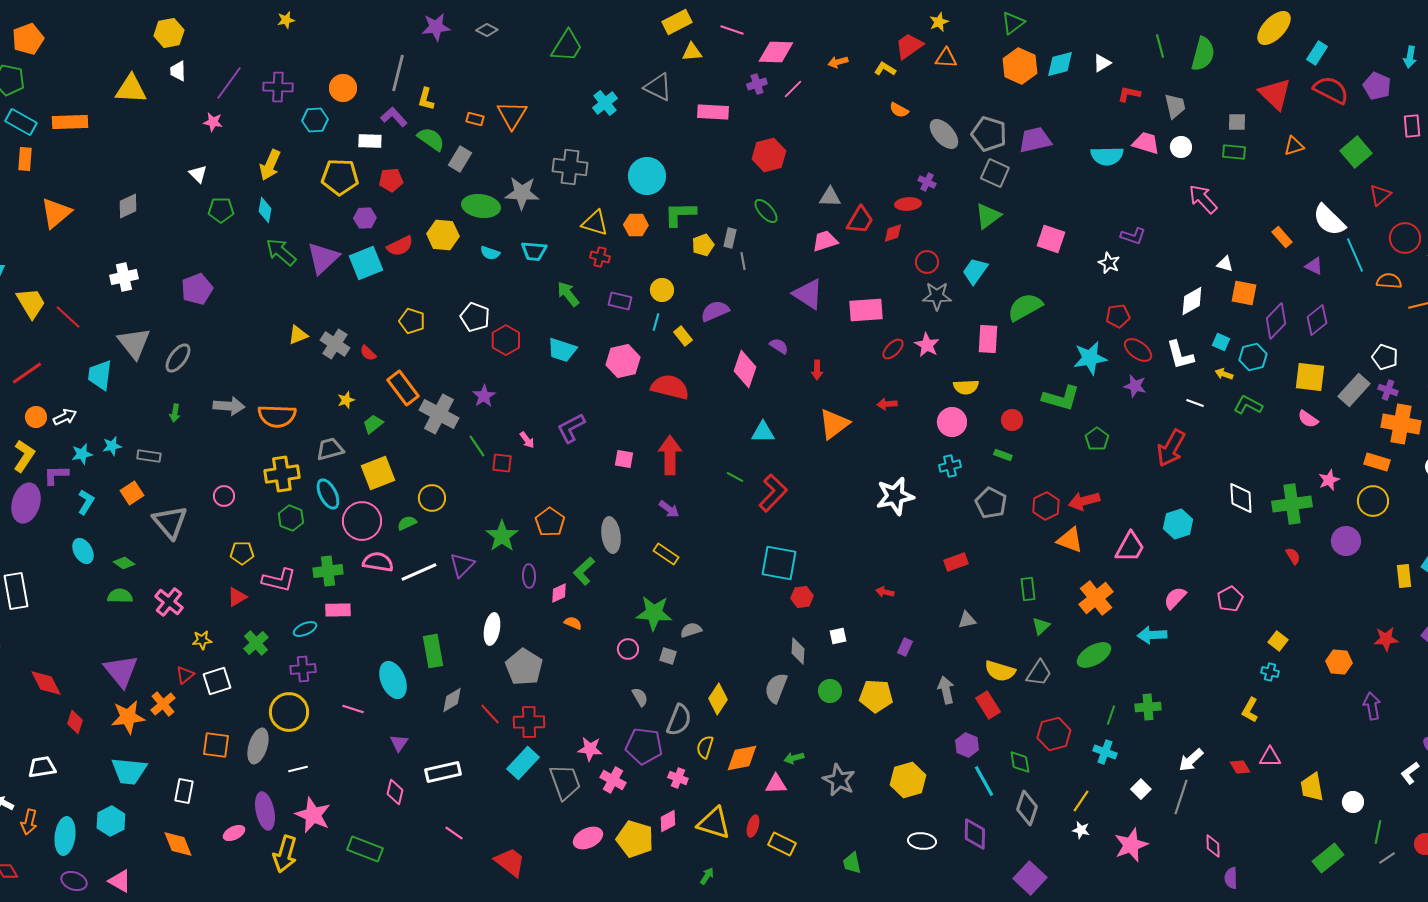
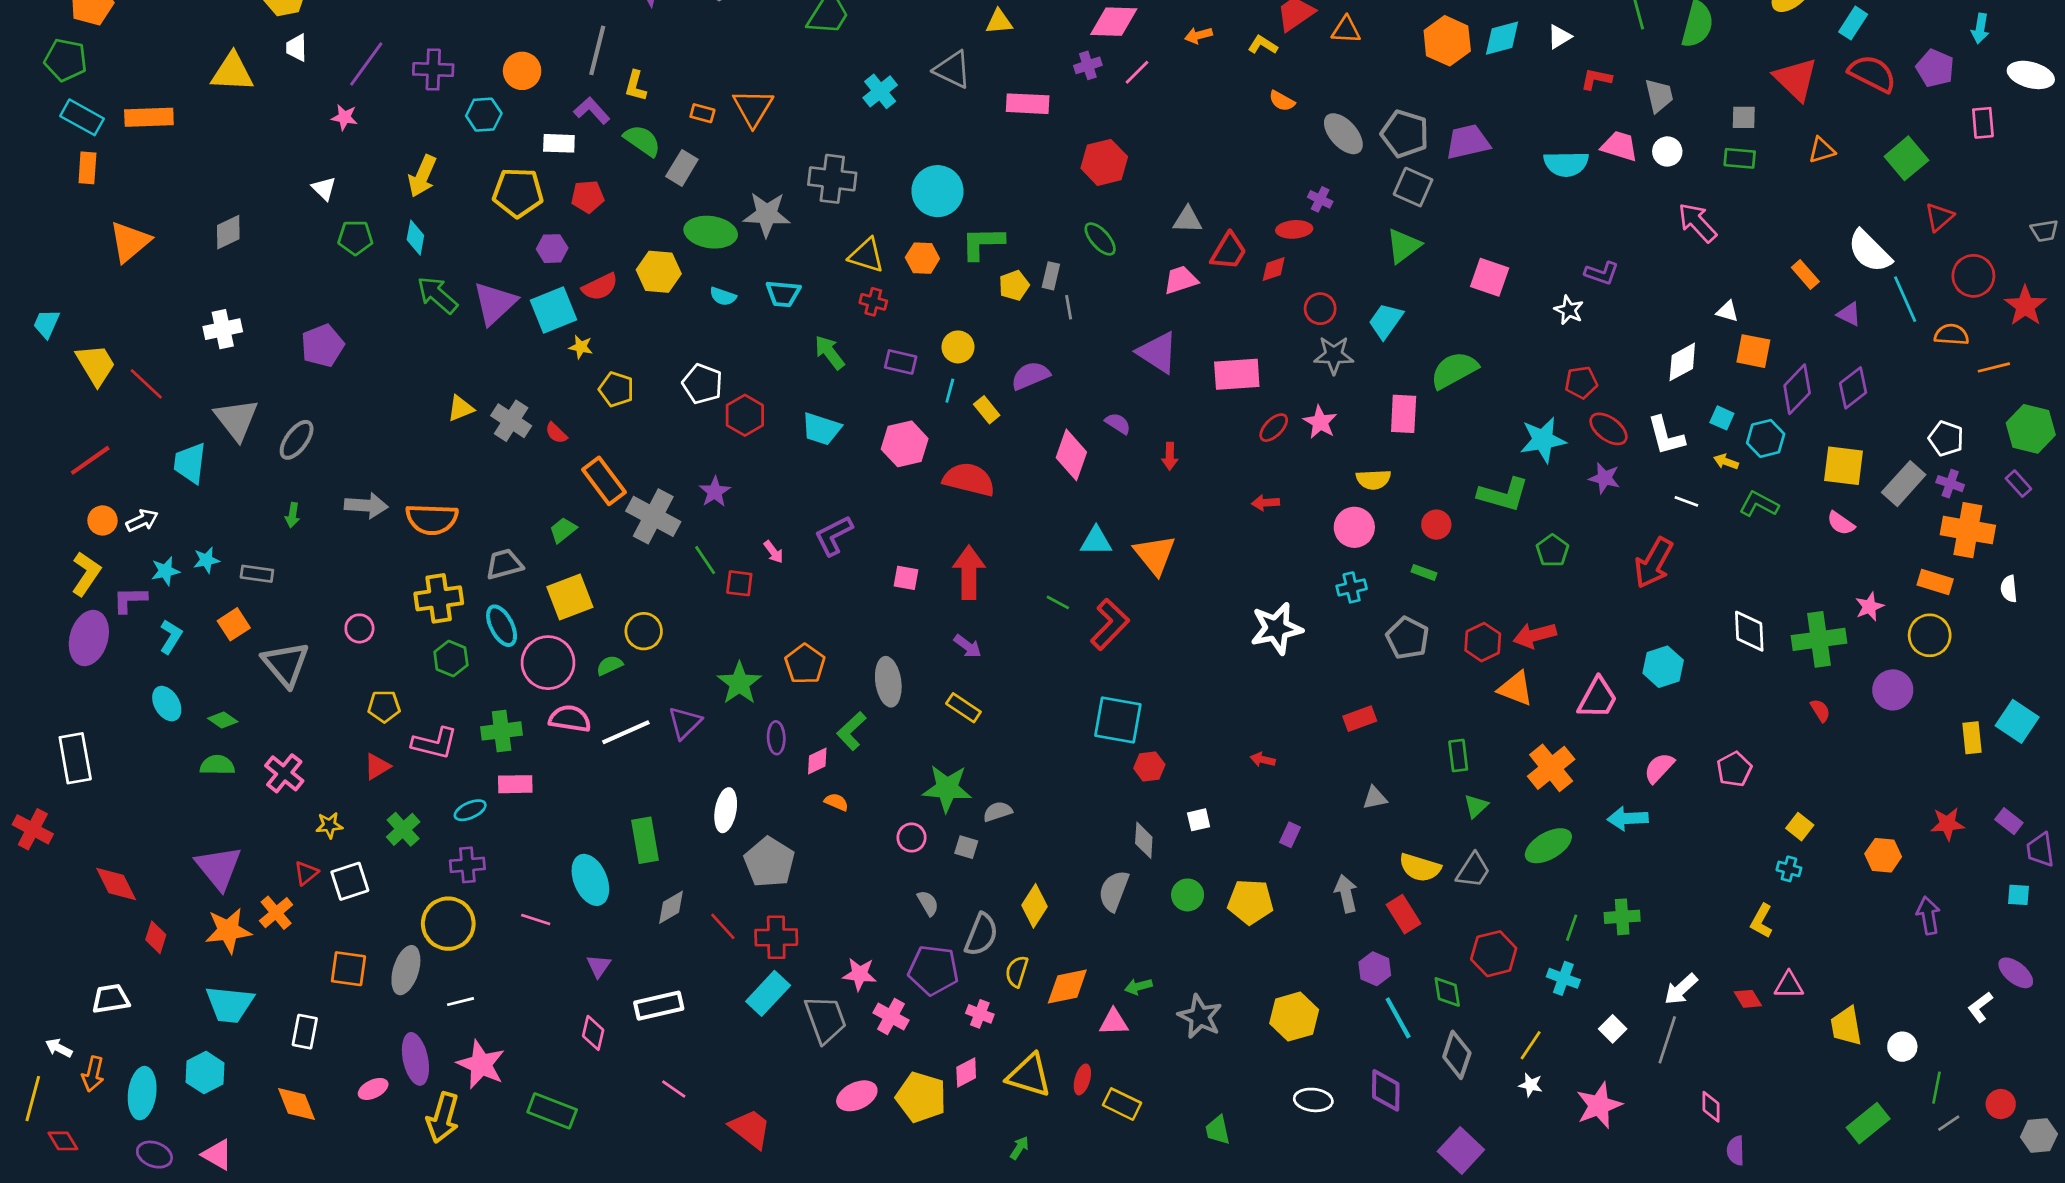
yellow star: (346, 400) -> (581, 347), moved, turned 30
orange triangle: (834, 424) -> (1155, 555), moved, turned -32

